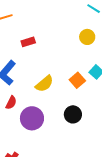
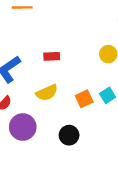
red rectangle: (28, 42) -> (52, 56), moved

